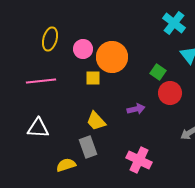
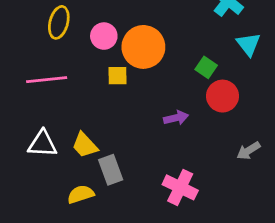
yellow trapezoid: (96, 121) -> (85, 145), moved

